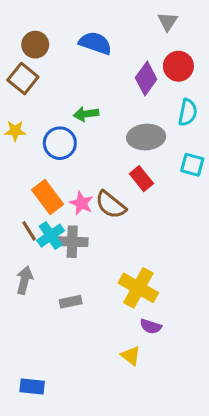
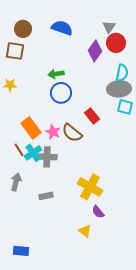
gray triangle: (168, 22) -> (109, 27), moved
brown square: (23, 79) -> (15, 51), turned -30
gray ellipse: (146, 137) -> (119, 89), moved
blue circle: (60, 143) -> (61, 93), moved
purple semicircle: (151, 326) -> (98, 212), turned 32

